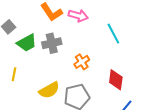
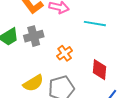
cyan line: (113, 34) -> (95, 24), turned -50

